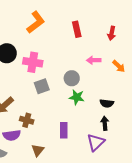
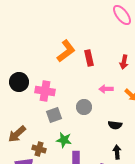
orange L-shape: (36, 22) -> (66, 51), moved
green star: (77, 97) -> (64, 140), moved
black semicircle: (107, 103) -> (115, 125), moved

